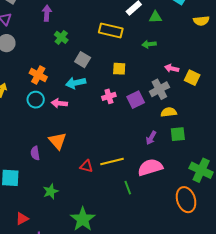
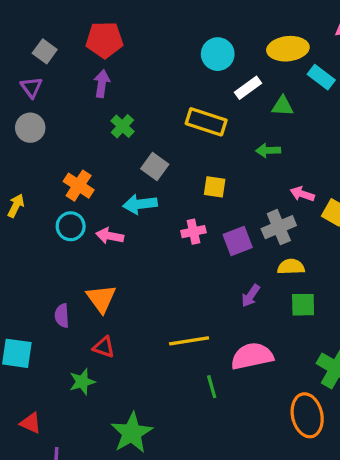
purple arrow: (151, 138) -> (251, 296), moved
red triangle: (86, 166) -> (104, 347), moved
red triangle: (22, 219) -> (31, 423), turned 48

